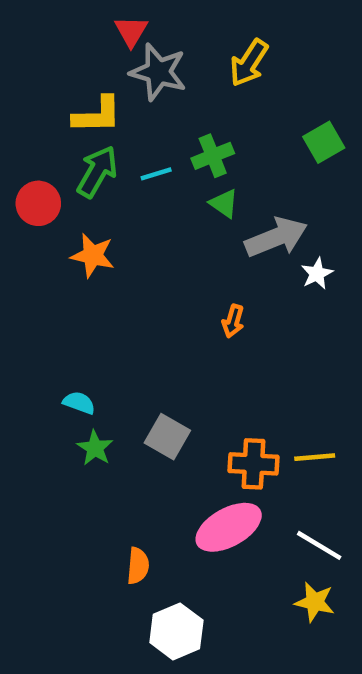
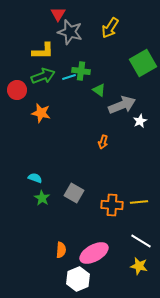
green square: (324, 142) -> (143, 63), size x1.5
green cross: (213, 156) -> (81, 71), moved, turned 30
green arrow: (97, 172) -> (43, 76), turned 40
pink ellipse: (229, 527) -> (94, 253), moved

